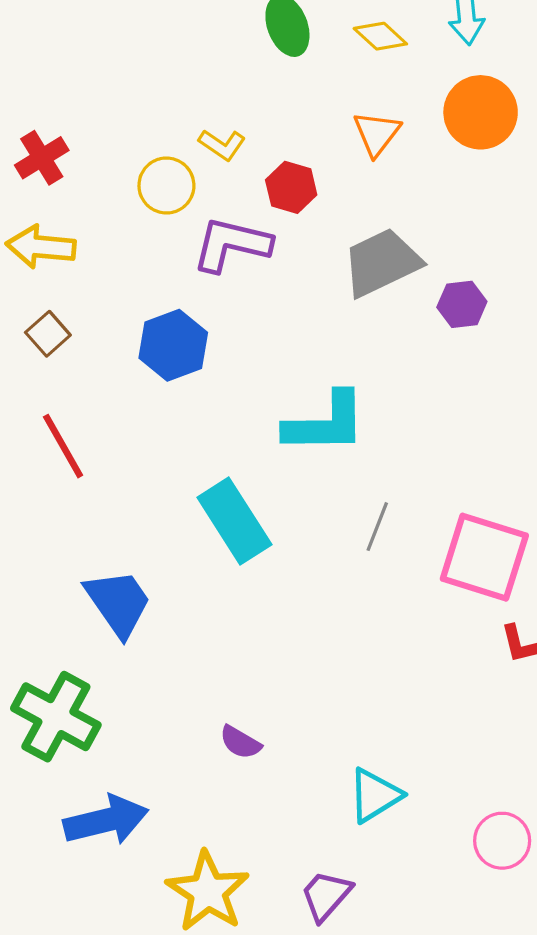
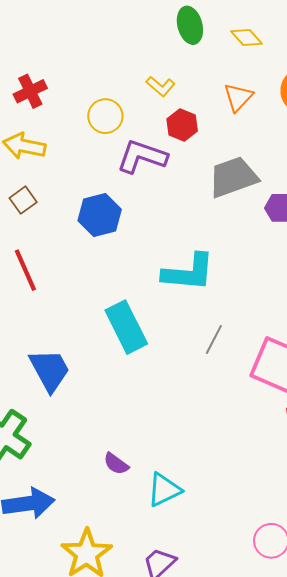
yellow L-shape: (222, 145) -> (161, 86), moved
cyan triangle: (375, 795) -> (164, 490), moved

